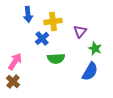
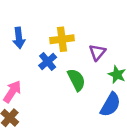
blue arrow: (28, 14) -> (19, 38), moved
green semicircle: (56, 58) -> (76, 80), moved, turned -114

